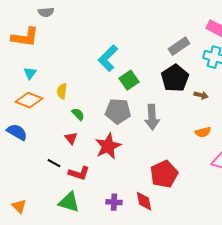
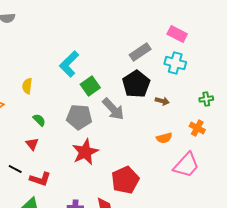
yellow semicircle: (62, 91) -> (27, 86), moved
gray arrow: (152, 117) -> (113, 109), moved, turned -40
red star: (108, 146) -> (85, 152), moved

